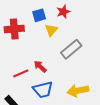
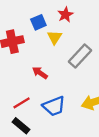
red arrow: (40, 66) -> (40, 73), moved
red line: (21, 73) -> (22, 103), moved

